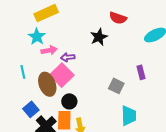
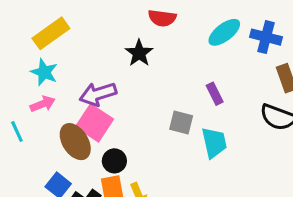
pink arrow: (49, 50) -> (43, 104), moved
purple arrow: (68, 57) -> (98, 94), size x1.6
cyan line: (23, 72) -> (17, 131), moved
cyan trapezoid: (129, 116) -> (214, 143), moved

